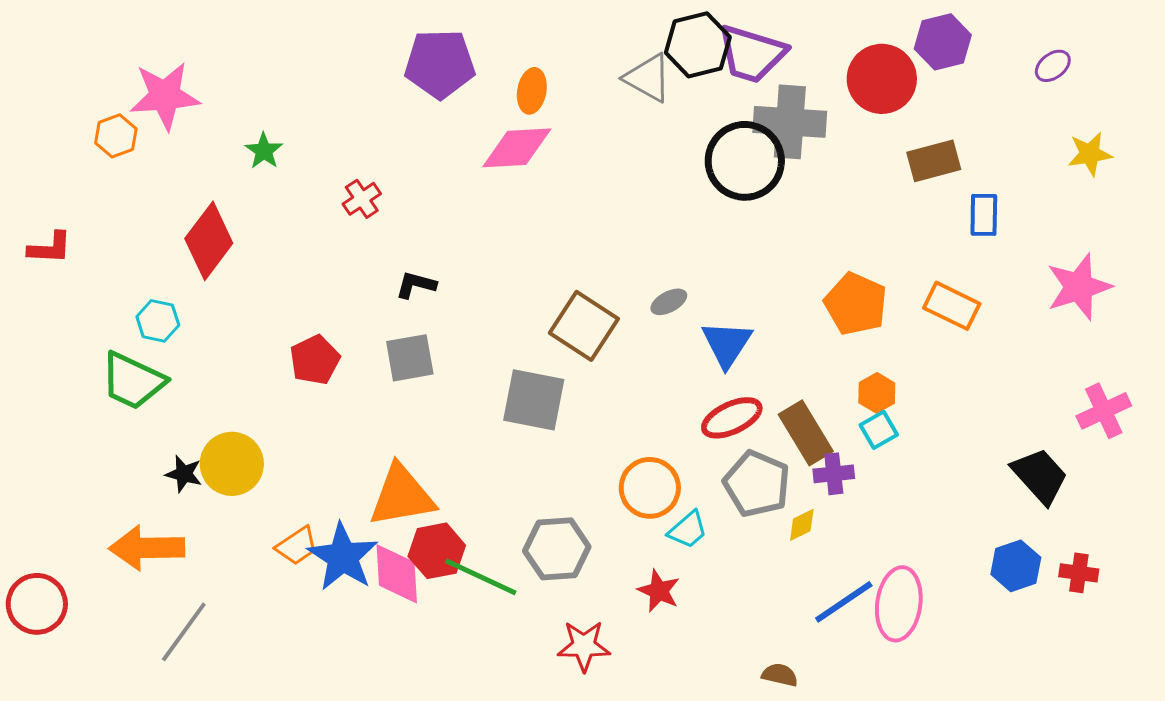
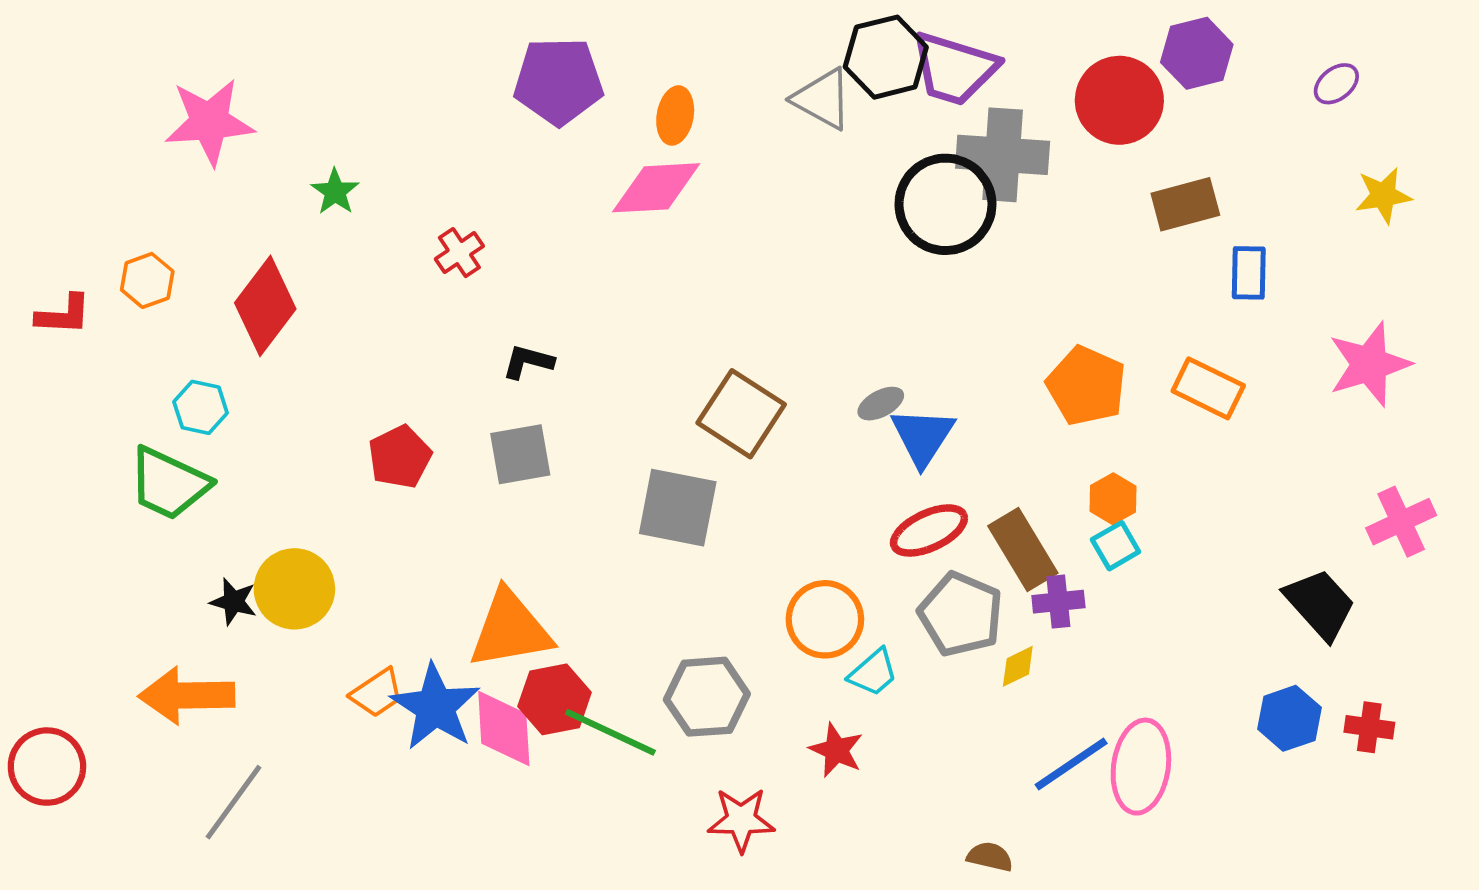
orange hexagon: (116, 136) -> (147, 280), moved
gray ellipse: (669, 302) -> (881, 404), moved

